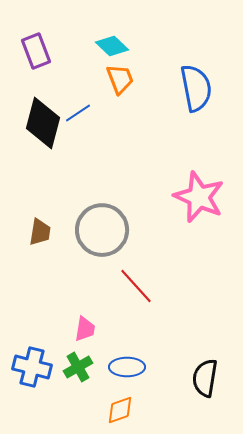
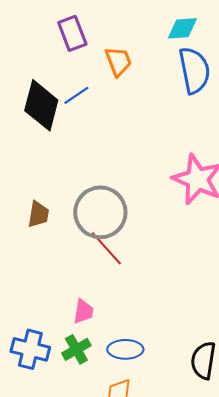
cyan diamond: (112, 46) -> (182, 28), moved, turned -48
purple rectangle: (36, 51) -> (72, 33), moved
red line: (136, 286) -> (106, 248), moved

